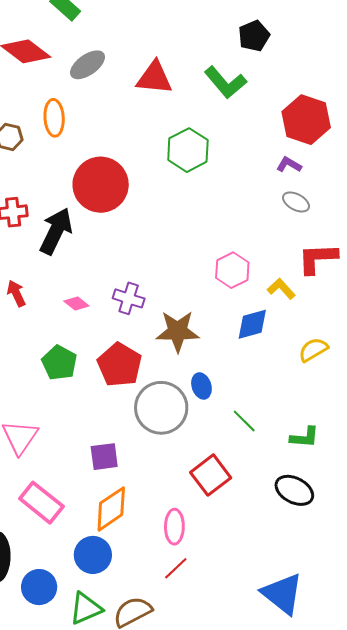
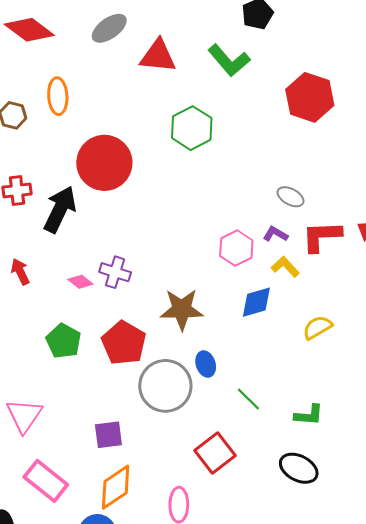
gray ellipse: (87, 65) -> (109, 28), moved
purple L-shape: (289, 165) -> (275, 234), moved
gray ellipse: (296, 202) -> (291, 197), moved
purple cross: (129, 298) -> (115, 272), moved

